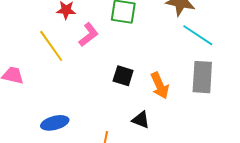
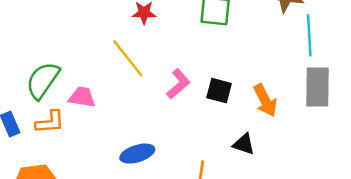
pink L-shape: (89, 35) -> (178, 84), moved
cyan line: (198, 35) -> (309, 35), turned 56

